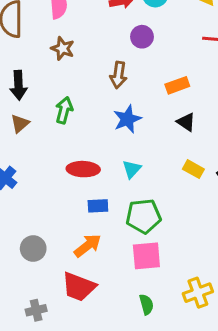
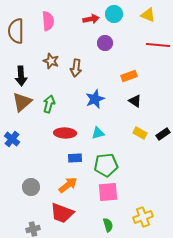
brown star: (63, 48) -> (51, 61), moved
brown arrow: (118, 75) -> (76, 68), moved
green arrow: (64, 110) -> (49, 104), moved
brown triangle: (20, 123) -> (22, 102), size x1.5
cyan triangle: (132, 169) -> (98, 133), turned 32

